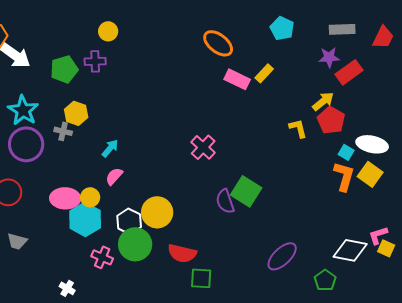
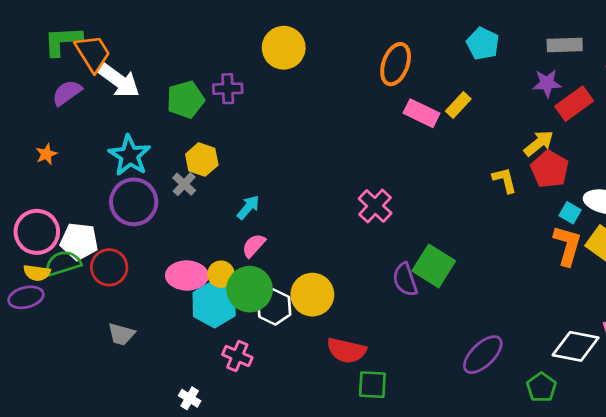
yellow circle: (108, 31) -> (284, 48), moved, size x1.6
orange ellipse: (218, 43) -> (396, 64), turned 72
gray cross: (63, 131) -> (184, 184), turned 30
green circle: (135, 244) -> (250, 289), moved

